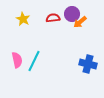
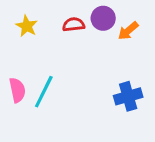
orange arrow: (80, 22) -> (128, 31), moved
blue cross: (88, 64) -> (128, 96), turned -30

